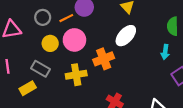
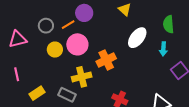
white ellipse: (126, 36) -> (137, 38), moved
gray rectangle: (41, 69) -> (67, 95), moved

